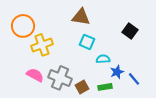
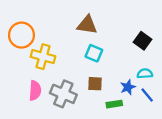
yellow cross: (42, 45) -> (43, 57), turned 35
cyan semicircle: (103, 59) -> (145, 74), moved
pink semicircle: (35, 75) -> (35, 91), turned 66
brown square: (82, 87) -> (95, 84), moved, turned 32

